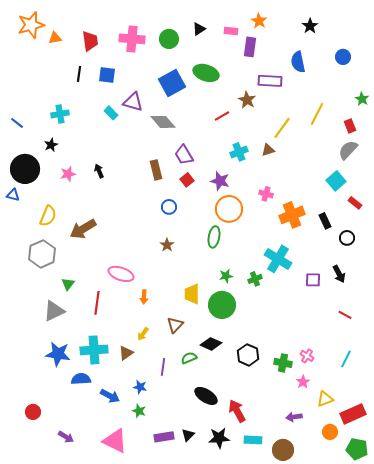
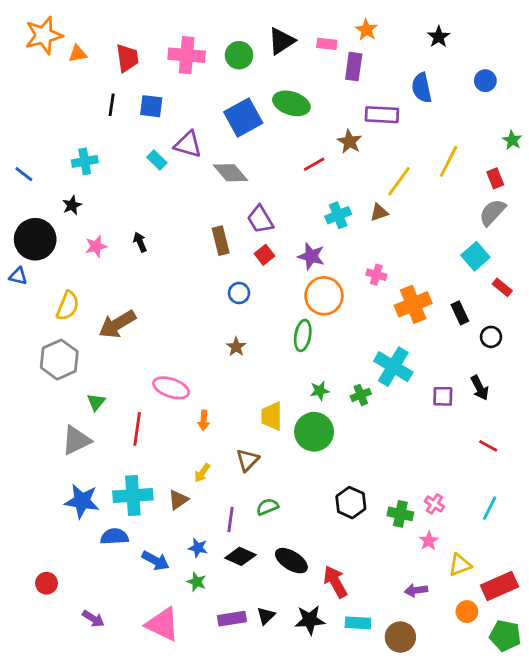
black triangle: (199, 29) -> (281, 41), size x1.5
black diamond: (211, 344) -> (240, 556), moved

